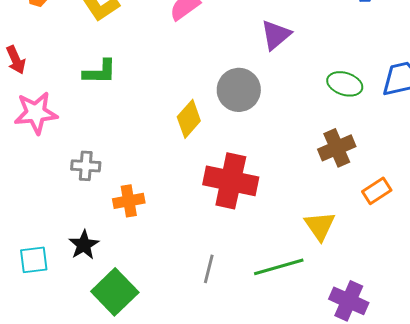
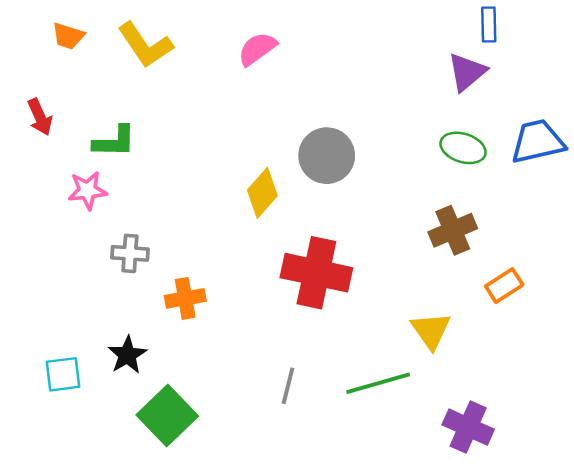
purple triangle: (276, 35) -> (467, 72), moved
green L-shape: (100, 72) -> (114, 141), moved
pink star: (36, 113) -> (87, 190), moved, size x0.7

